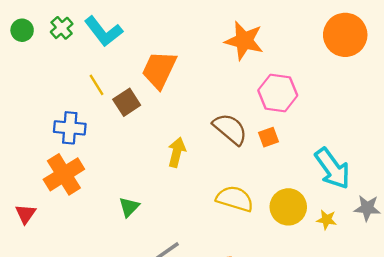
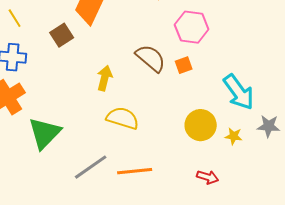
yellow line: (96, 85) -> (15, 18), moved
yellow semicircle: (235, 199) -> (123, 118), moved
green triangle: (129, 207) -> (45, 133), moved, size x1.8

